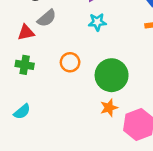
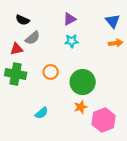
green cross: (25, 65) -> (16, 74), size x1.5
cyan semicircle: (22, 112) -> (42, 113), moved

